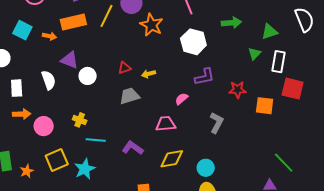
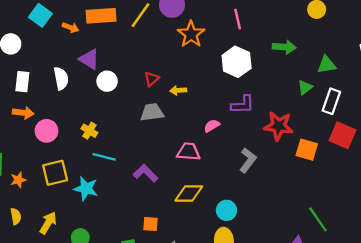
red triangle: (125, 68) -> (152, 79), turned -32
red star: (238, 90) -> (278, 126), size x1.4
cyan star: (85, 169) -> (86, 189), turned 30

